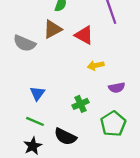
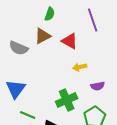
blue triangle: (37, 93) -> (16, 89), moved, size x1.5
green cross: (81, 104) -> (67, 100), size x1.5

